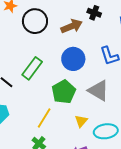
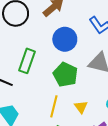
yellow triangle: (81, 121) -> (81, 107), moved

